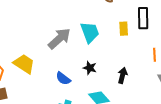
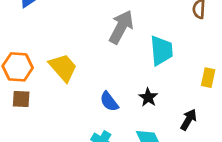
yellow rectangle: (124, 29) -> (208, 78), moved
gray arrow: (59, 39) -> (121, 27), moved, turned -35

